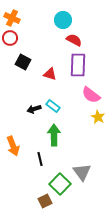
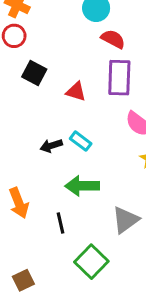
green arrow: (54, 135) -> (82, 186), turned -90
gray triangle: (82, 172) -> (125, 220), moved, turned 30
brown square: (45, 201) -> (23, 280), moved

